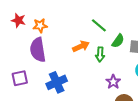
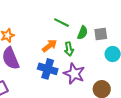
blue cross: (57, 82) -> (48, 69), moved, turned -36
purple star: (113, 82) -> (74, 74), moved, size x1.5

